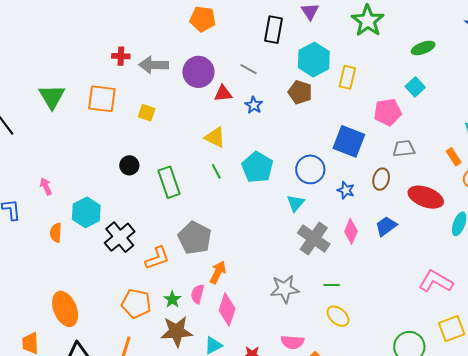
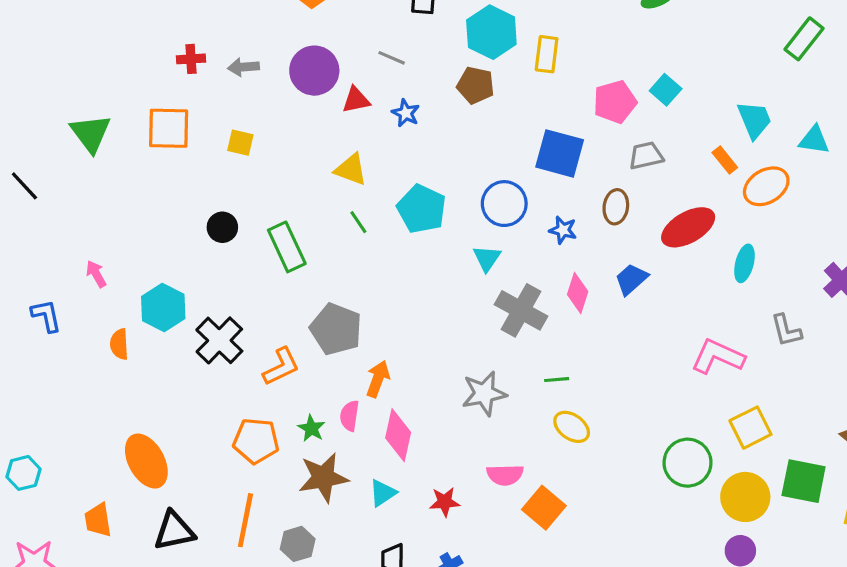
gray arrow: (154, 65) -> (243, 67), size x0.7
cyan square: (415, 87) -> (666, 90), moved
red ellipse: (426, 197) -> (688, 227), turned -44

